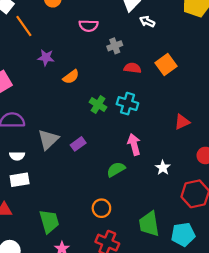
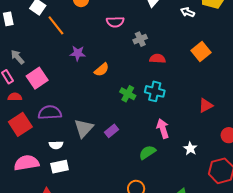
white arrow: (147, 22) -> (188, 12), moved
orange square: (166, 64) -> (201, 52), moved

